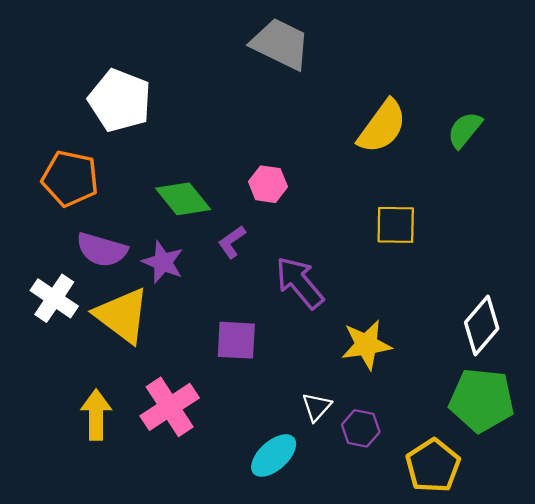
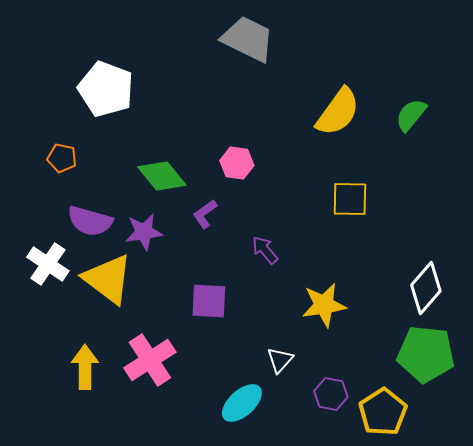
orange pentagon: (70, 179) -> (62, 158), size x0.6
purple star: (163, 262) -> (144, 232), turned -30
purple arrow: (300, 283) -> (265, 250), size x0.6
purple hexagon: (361, 428) -> (331, 394), moved

